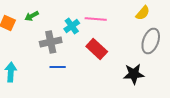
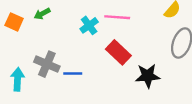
gray cross: (51, 42) -> (47, 64), moved, turned 35
black star: (134, 74) -> (148, 76), moved

